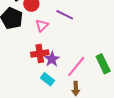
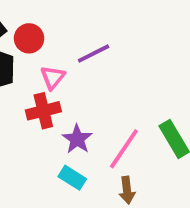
purple line: (65, 15) -> (94, 53), turned -48
red cross: (40, 54) -> (43, 111), moved

